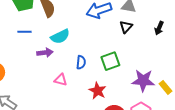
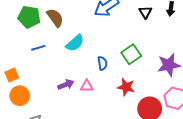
black triangle: (126, 27) -> (145, 12), moved
purple arrow: (45, 53) -> (66, 85), moved

